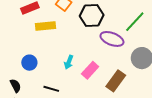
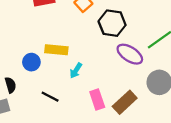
yellow rectangle: (46, 26) -> (56, 50), moved
pink rectangle: (90, 70) -> (97, 99), moved, turned -72

